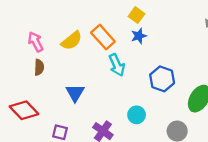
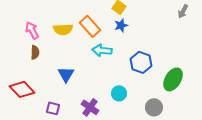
yellow semicircle: (72, 41) -> (63, 29), turned 36
cyan arrow: (117, 65) -> (102, 50), turned 120

